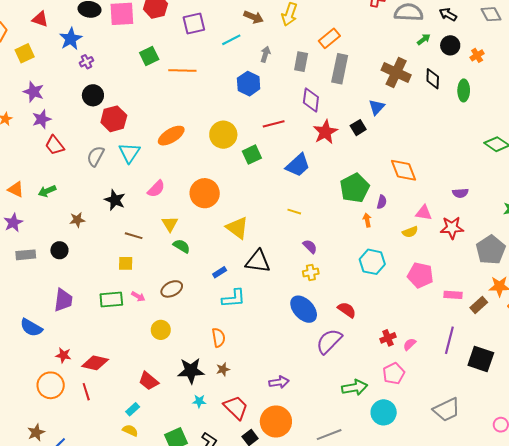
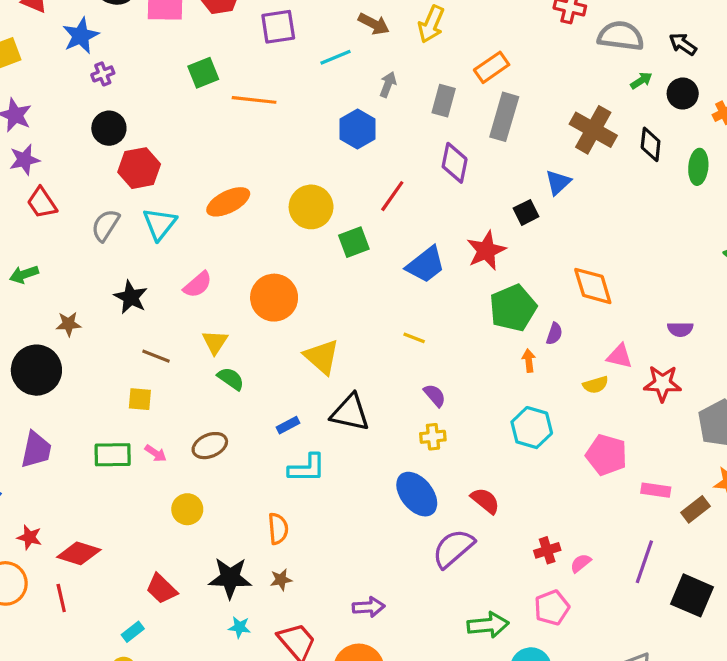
red line: (274, 124) -> (392, 196), turned -45
red star: (325, 132) -> (486, 251), moved
black circle: (59, 250) -> (36, 370), size x1.8

